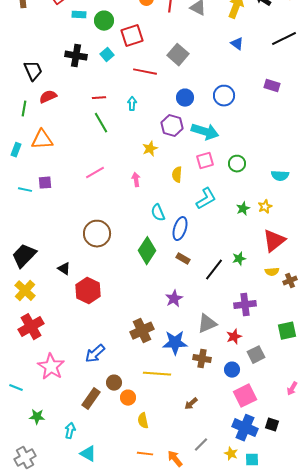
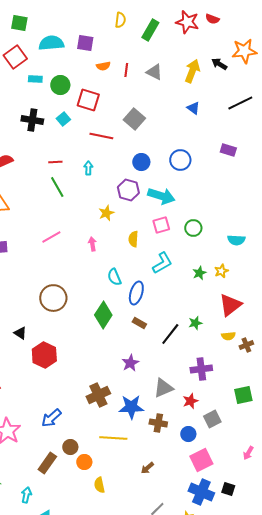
red square: (132, 36) -> (88, 100), turned 35

